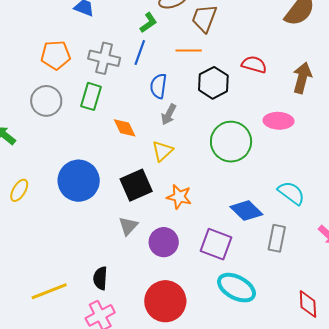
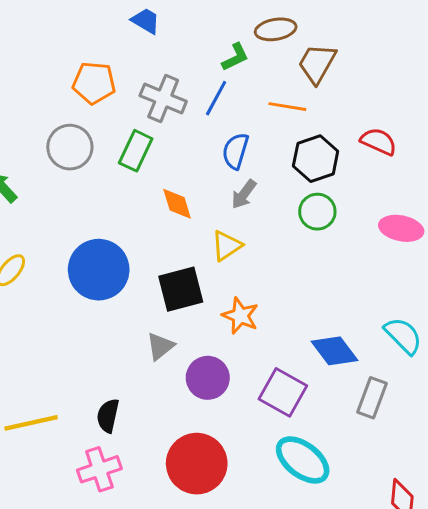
green circle: (231, 142) -> (317, 212), moved, size x0.6

